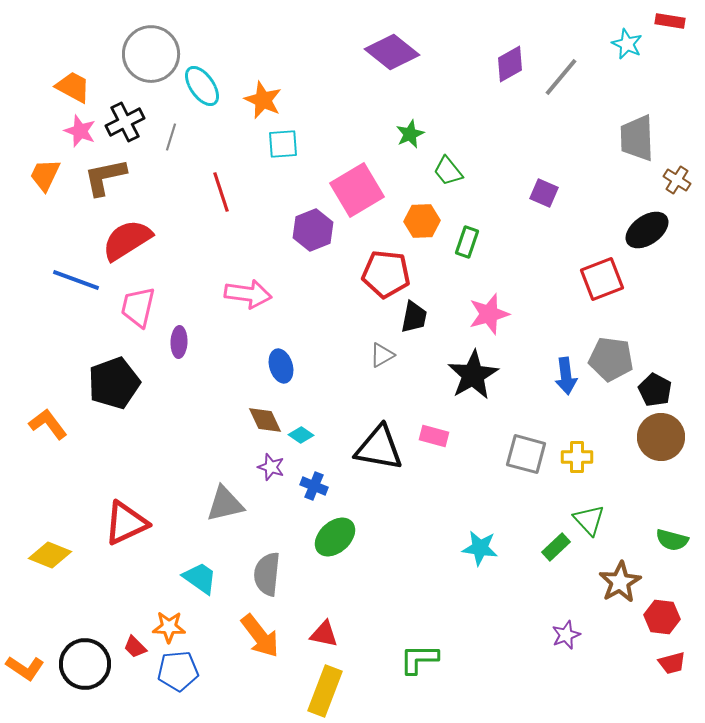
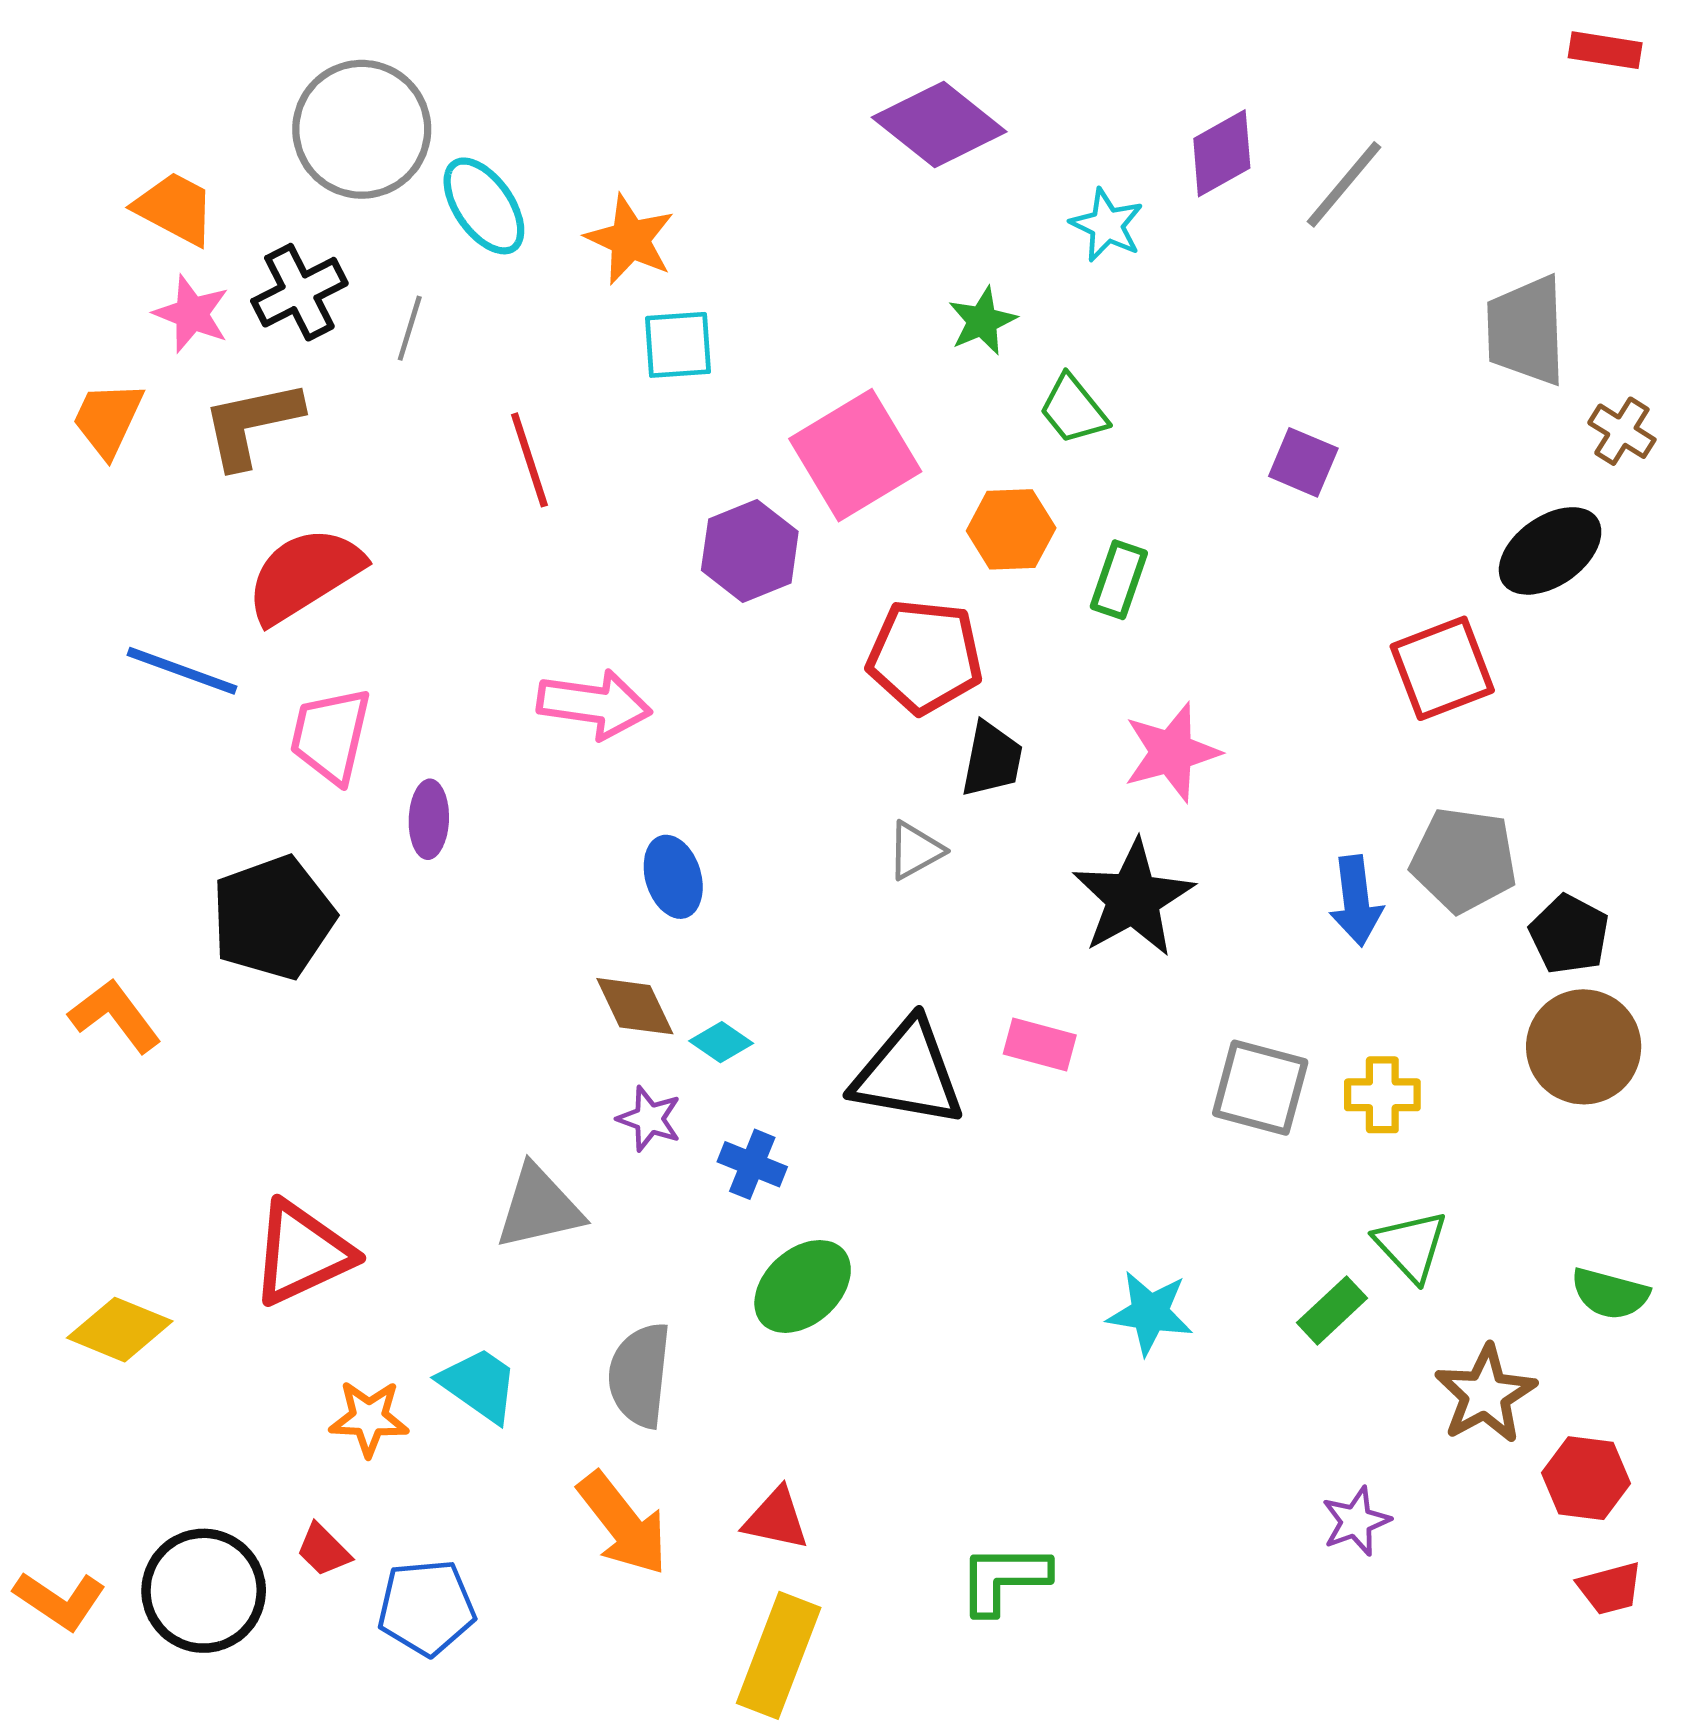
cyan star: (627, 44) -> (1107, 225), moved
orange star: (169, 627) -> (369, 1418), moved

